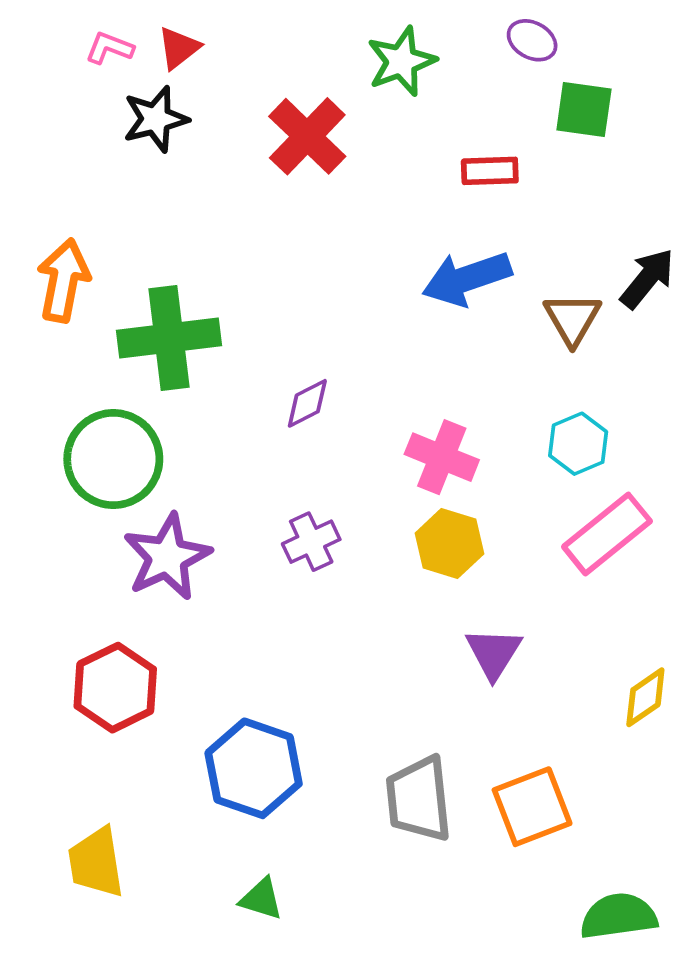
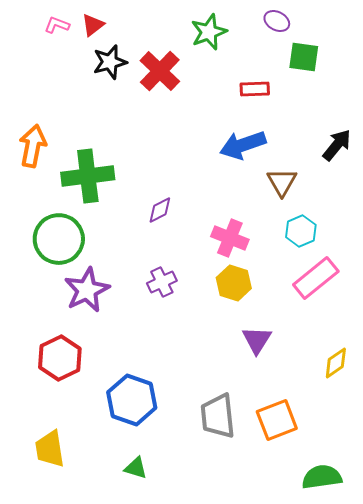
black star: (156, 119) -> (110, 62), moved
brown triangle: (572, 319) -> (282, 182), moved

